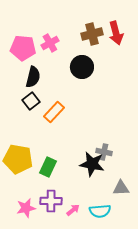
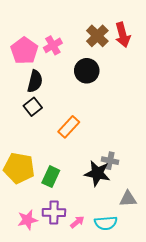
brown cross: (92, 34) -> (97, 36), turned -30
pink pentagon: (23, 48) -> (24, 51), turned 30
orange rectangle: (54, 112) -> (69, 127), moved

